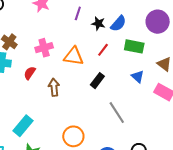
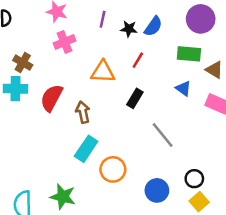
green rectangle: (134, 46) -> (189, 54), moved
pink cross: (44, 48) -> (65, 42), moved
red semicircle: (30, 73) -> (51, 98), size x1.6
cyan rectangle: (23, 126) -> (86, 149), moved

